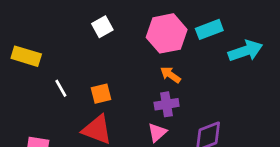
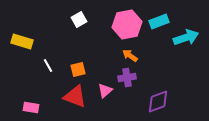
pink triangle: (157, 132) -> (105, 90), moved

